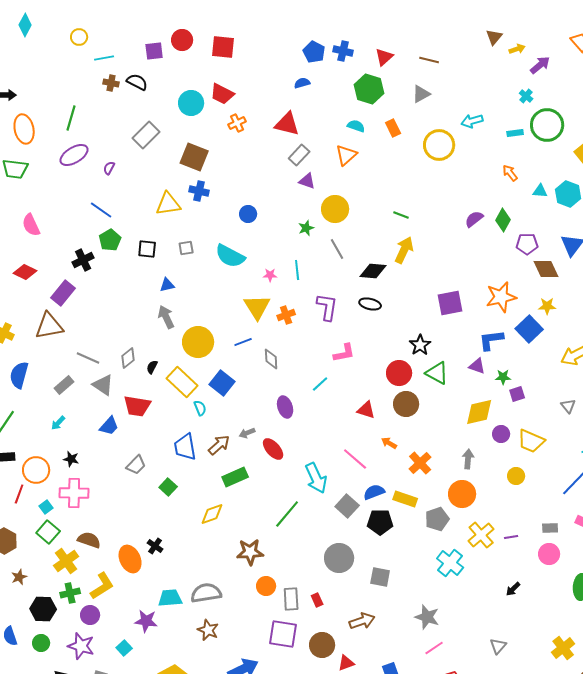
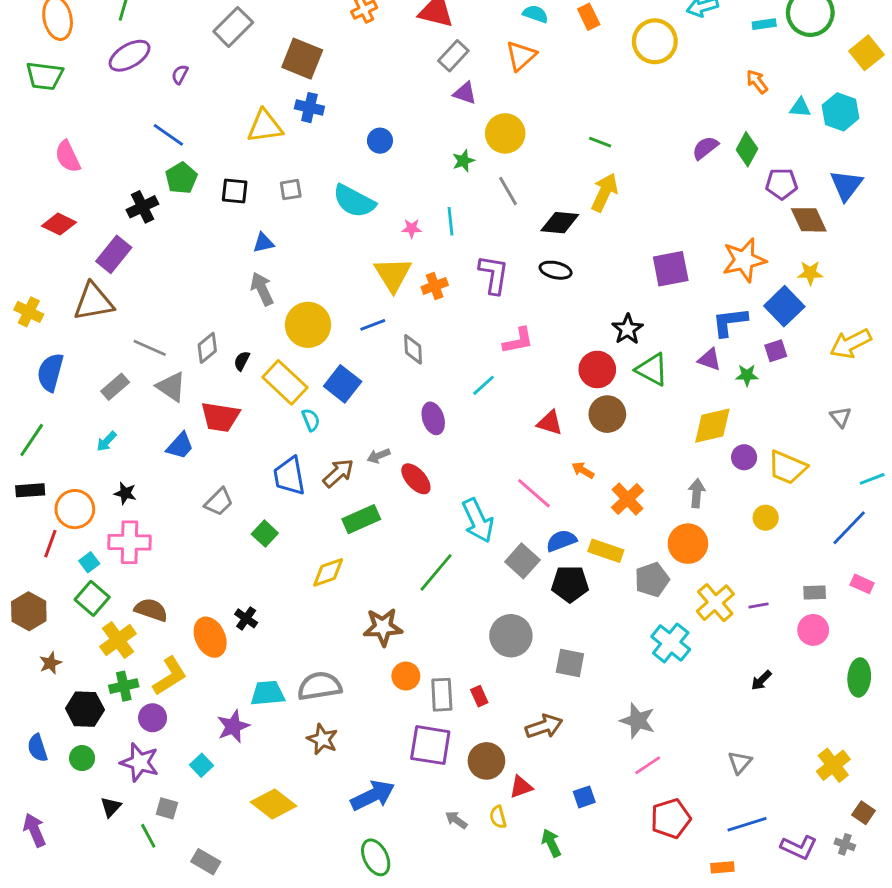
purple square: (517, 394) -> (776, 351), moved
purple star: (146, 621) -> (233, 726), turned -30

